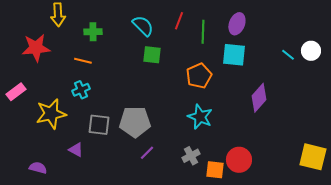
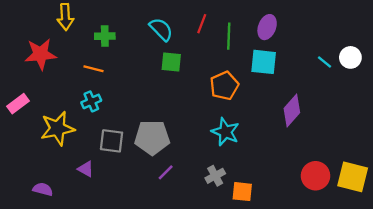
red circle: (239, 160) -> (316, 176), moved

